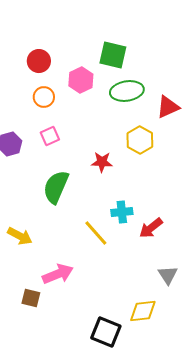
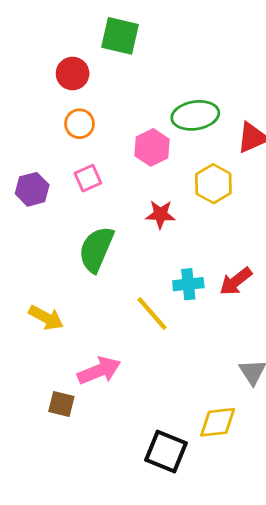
green square: (113, 55) -> (120, 36), moved
pink hexagon: (81, 80) -> (152, 147), moved
red arrow: (151, 228) -> (236, 281), moved

